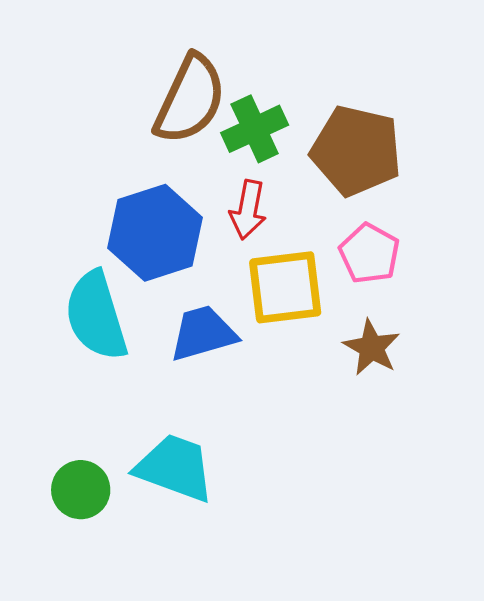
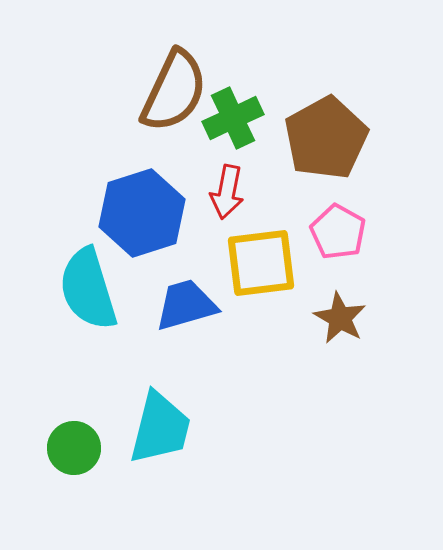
brown pentagon: (356, 151) -> (326, 138), turned 30
cyan trapezoid: (175, 468) -> (160, 428), turned 84

